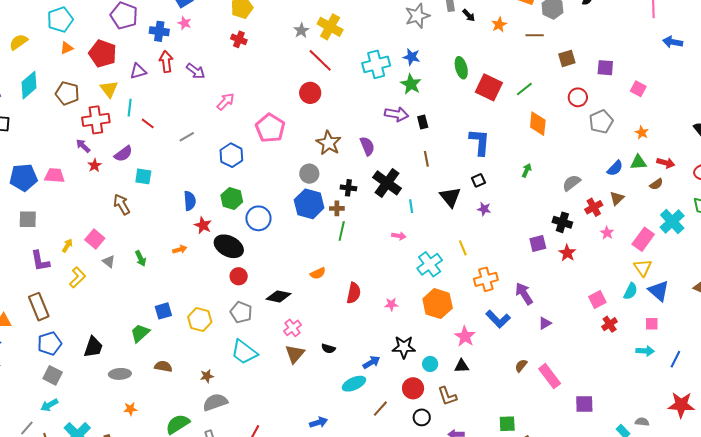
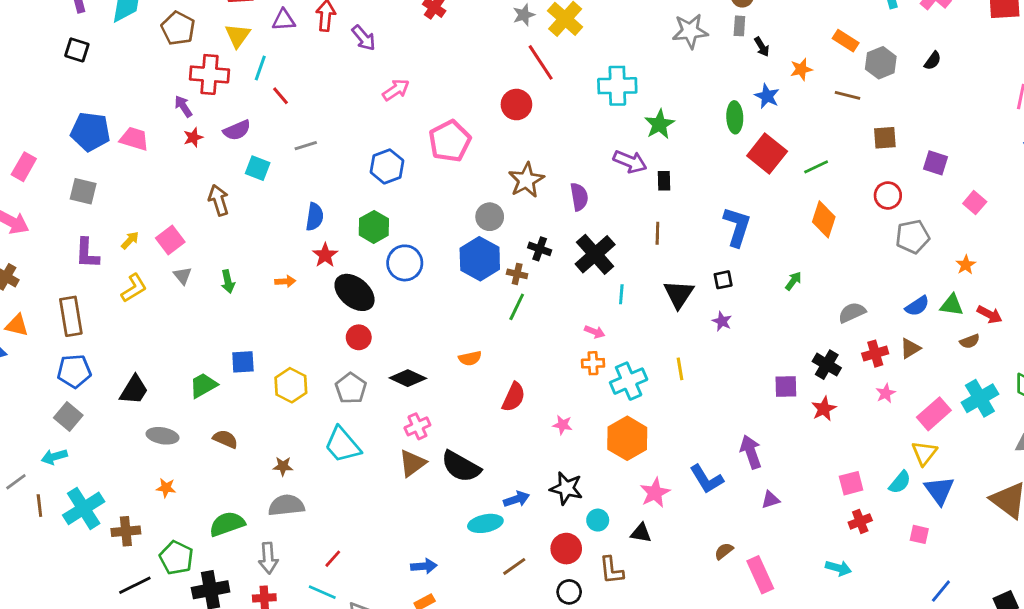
blue star: (411, 57) -> (767, 96), moved
gray line: (187, 137) -> (306, 146), moved
orange cross: (486, 279) -> (593, 363), moved, size x0.7
black semicircle: (328, 349) -> (461, 466), size x2.0
cyan arrow: (645, 351) -> (838, 568), moved

